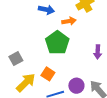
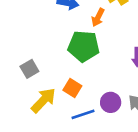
orange arrow: (69, 21) -> (98, 17), turned 128
green pentagon: (57, 43) -> (84, 46), turned -30

